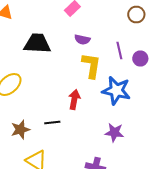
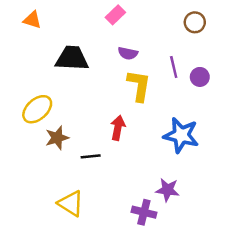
blue star: (116, 90) -> (181, 135), moved
brown star: (20, 130) -> (57, 138), moved
purple star: (114, 132) -> (168, 190), moved

